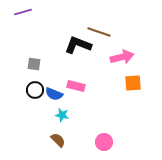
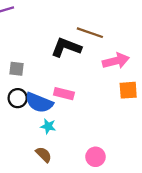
blue semicircle: (54, 94) -> (39, 103), size x1.4

